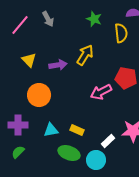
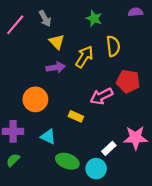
yellow semicircle: (121, 33) -> (113, 46), moved
yellow triangle: (29, 60) -> (57, 42), moved
cyan triangle: (51, 130) -> (48, 137), turned 35
yellow rectangle: (77, 130) -> (76, 116), moved

